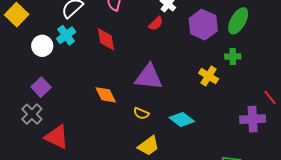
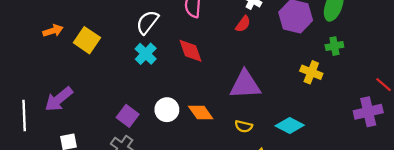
white circle: (42, 46) -> (167, 110), moved

